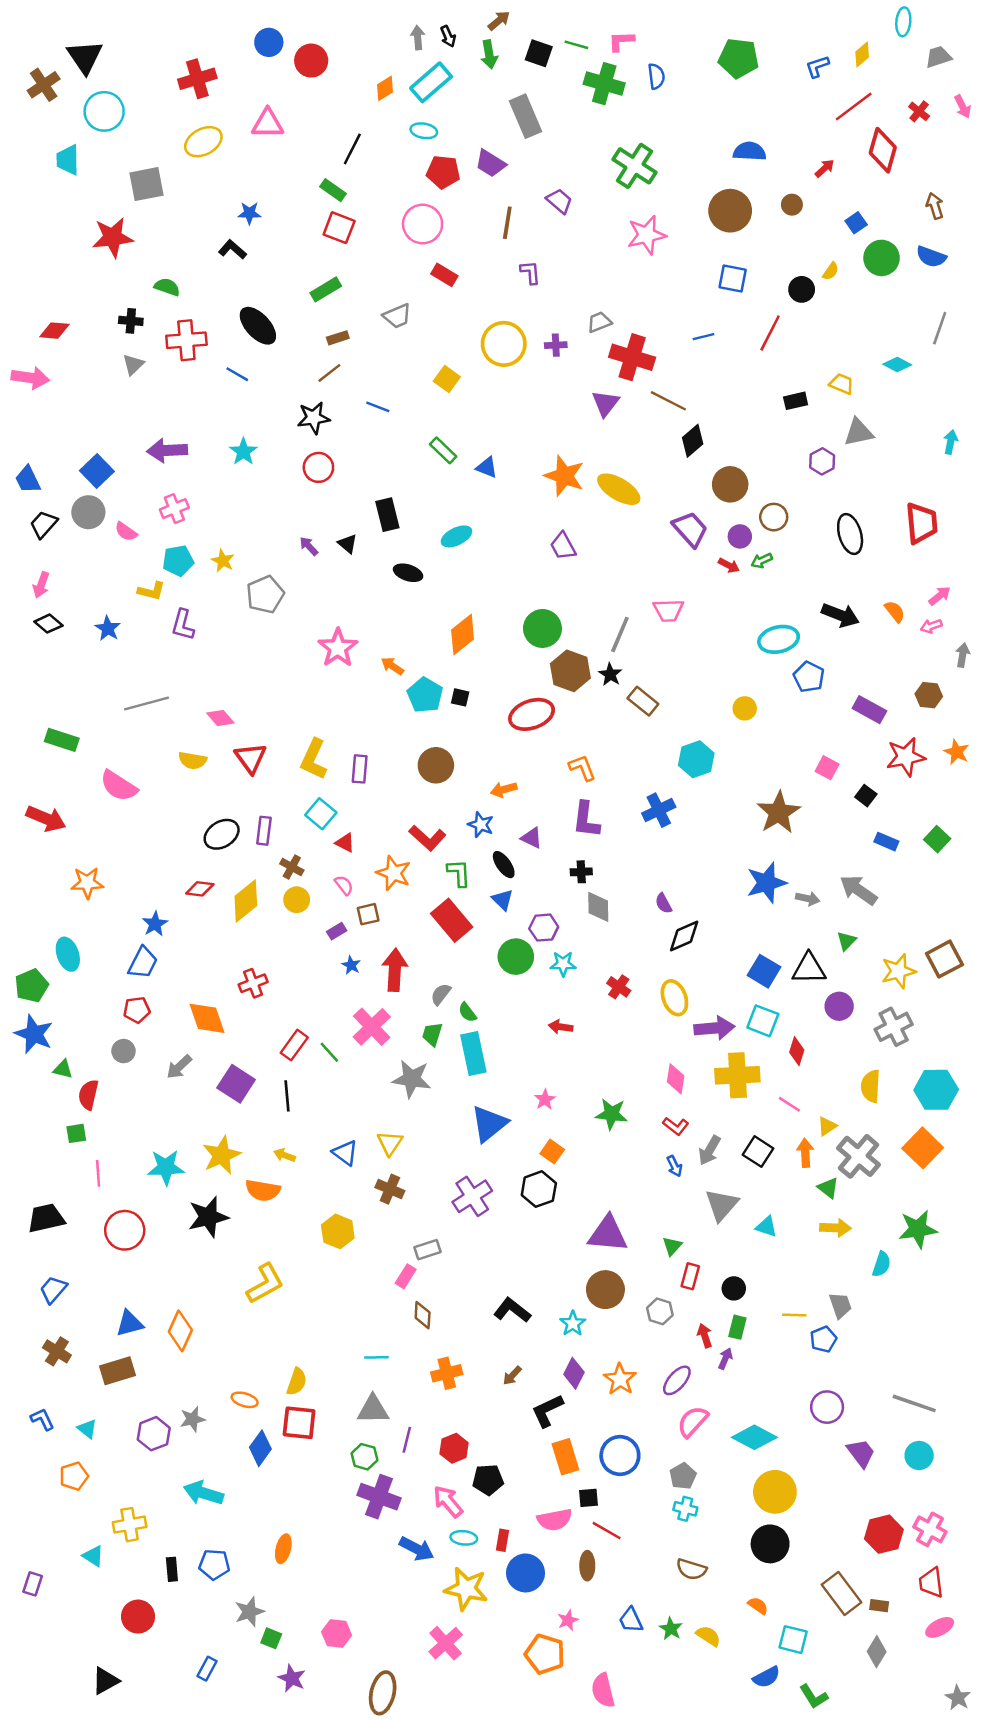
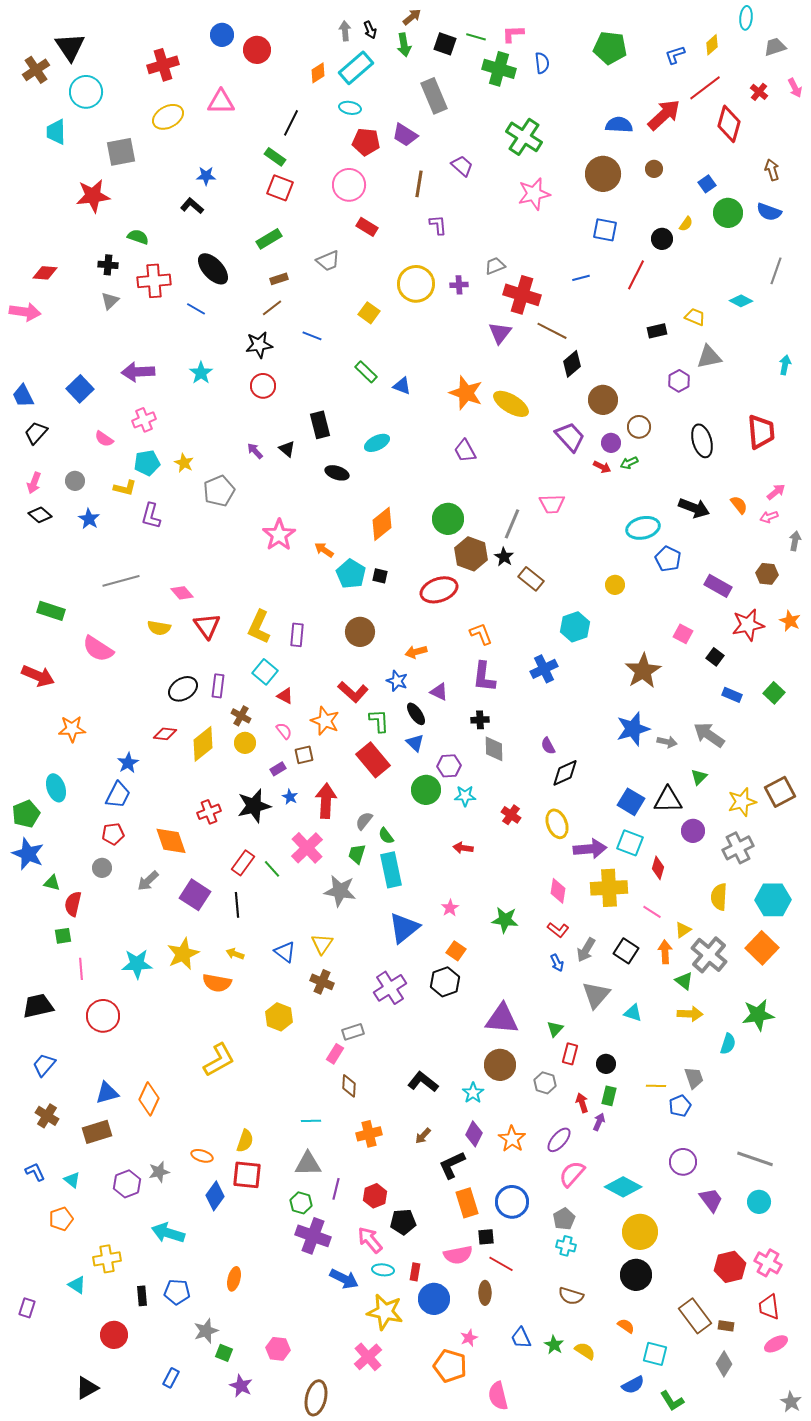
red arrow: (825, 168) -> (664, 115), moved, size x2.0
gray circle: (88, 512) -> (75, 481), moved, size x0.7
black star: (208, 1217) -> (254, 806), moved

